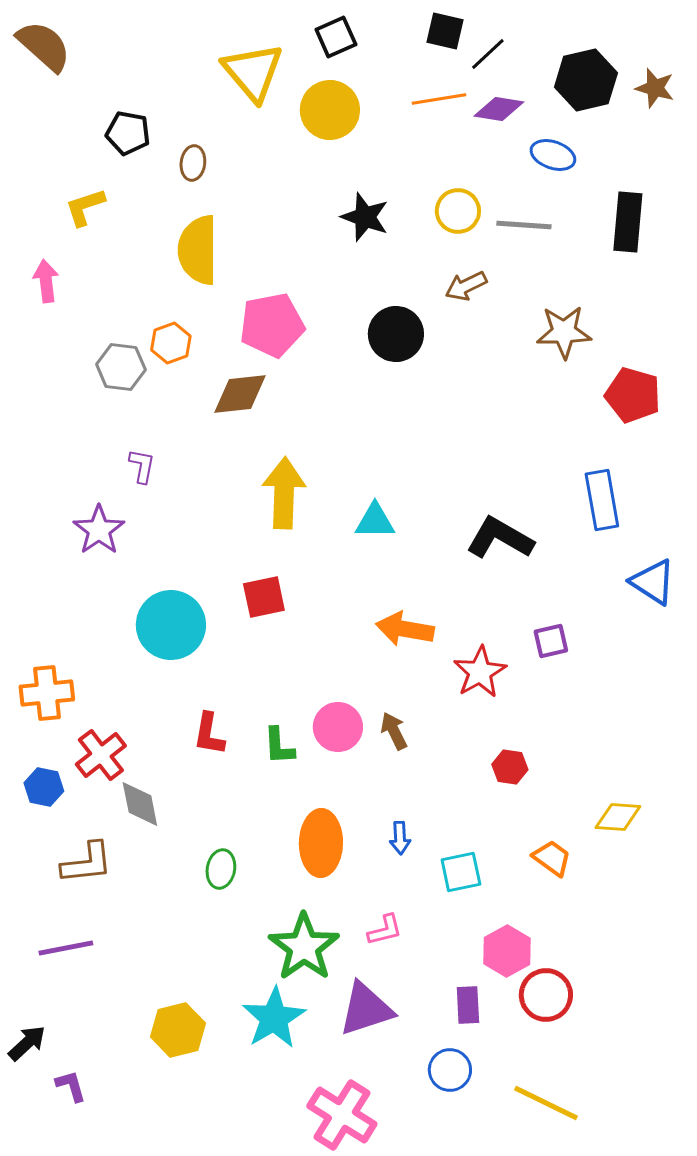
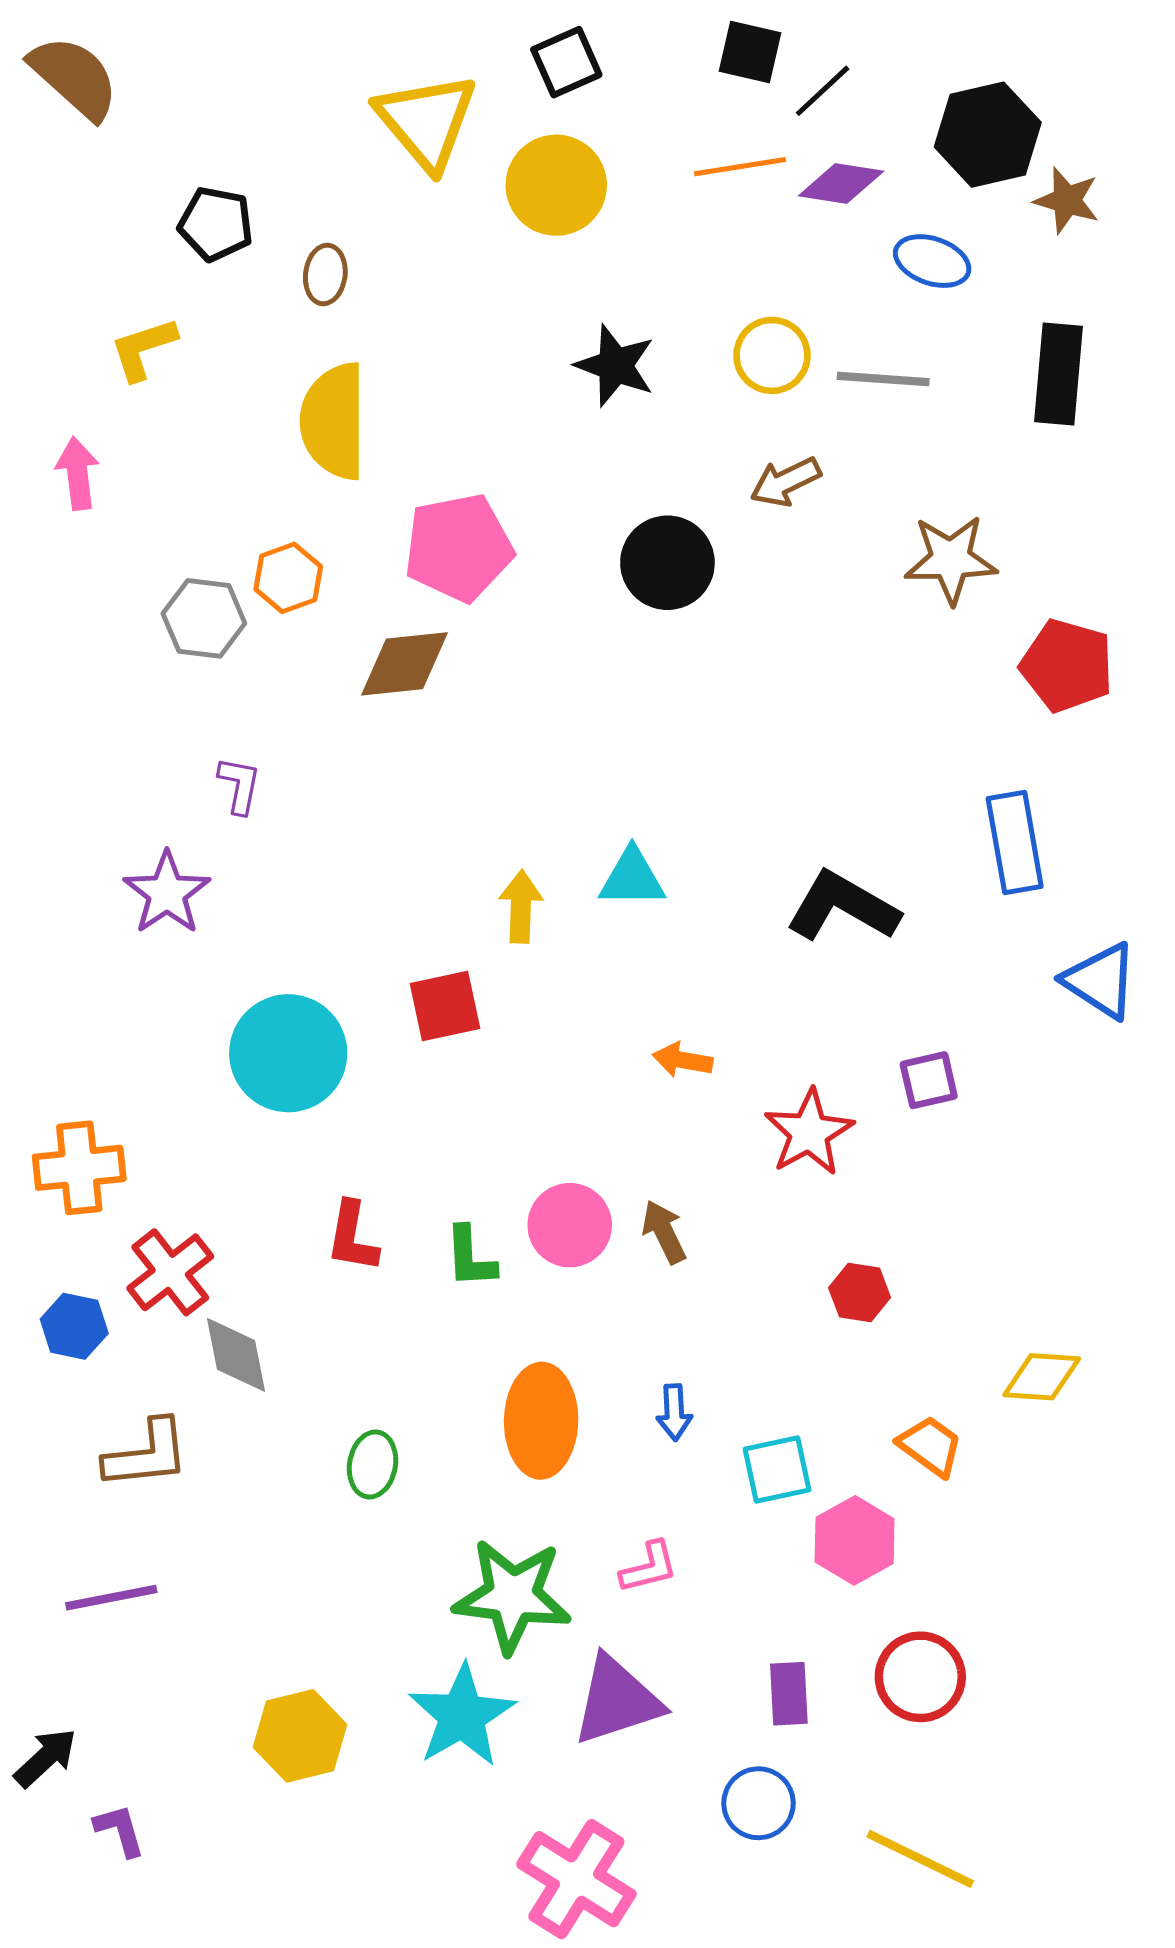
brown star: (655, 88) -> (1067, 200), moved
yellow arrow: (284, 493) -> (521, 907), moved, size x0.6
orange arrow: (405, 629) -> (683, 1060), size x0.6
green star: (304, 947) -> (512, 1596), turned -30
pink hexagon: (507, 951) -> (855, 1540), moved

